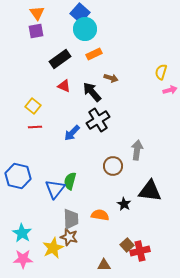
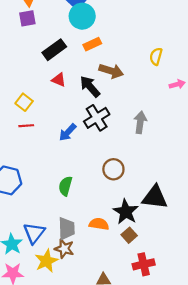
yellow semicircle: (161, 72) -> (156, 56), moved
brown arrow: (111, 78) -> (111, 71), size x1.5
gray arrow: (137, 150) -> (140, 122), moved
blue triangle: (55, 189) -> (34, 233), moved
black star: (124, 204) -> (126, 212), size x1.6
brown square: (127, 245) -> (129, 235), moved

